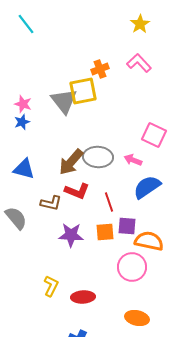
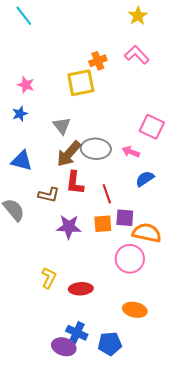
gray triangle: (64, 101) -> (62, 126), moved, size x0.7
pink star: (23, 104) -> (26, 85), moved
blue semicircle: (147, 187) -> (145, 179), size x0.7
red L-shape: (77, 191) -> (75, 183), turned 75

